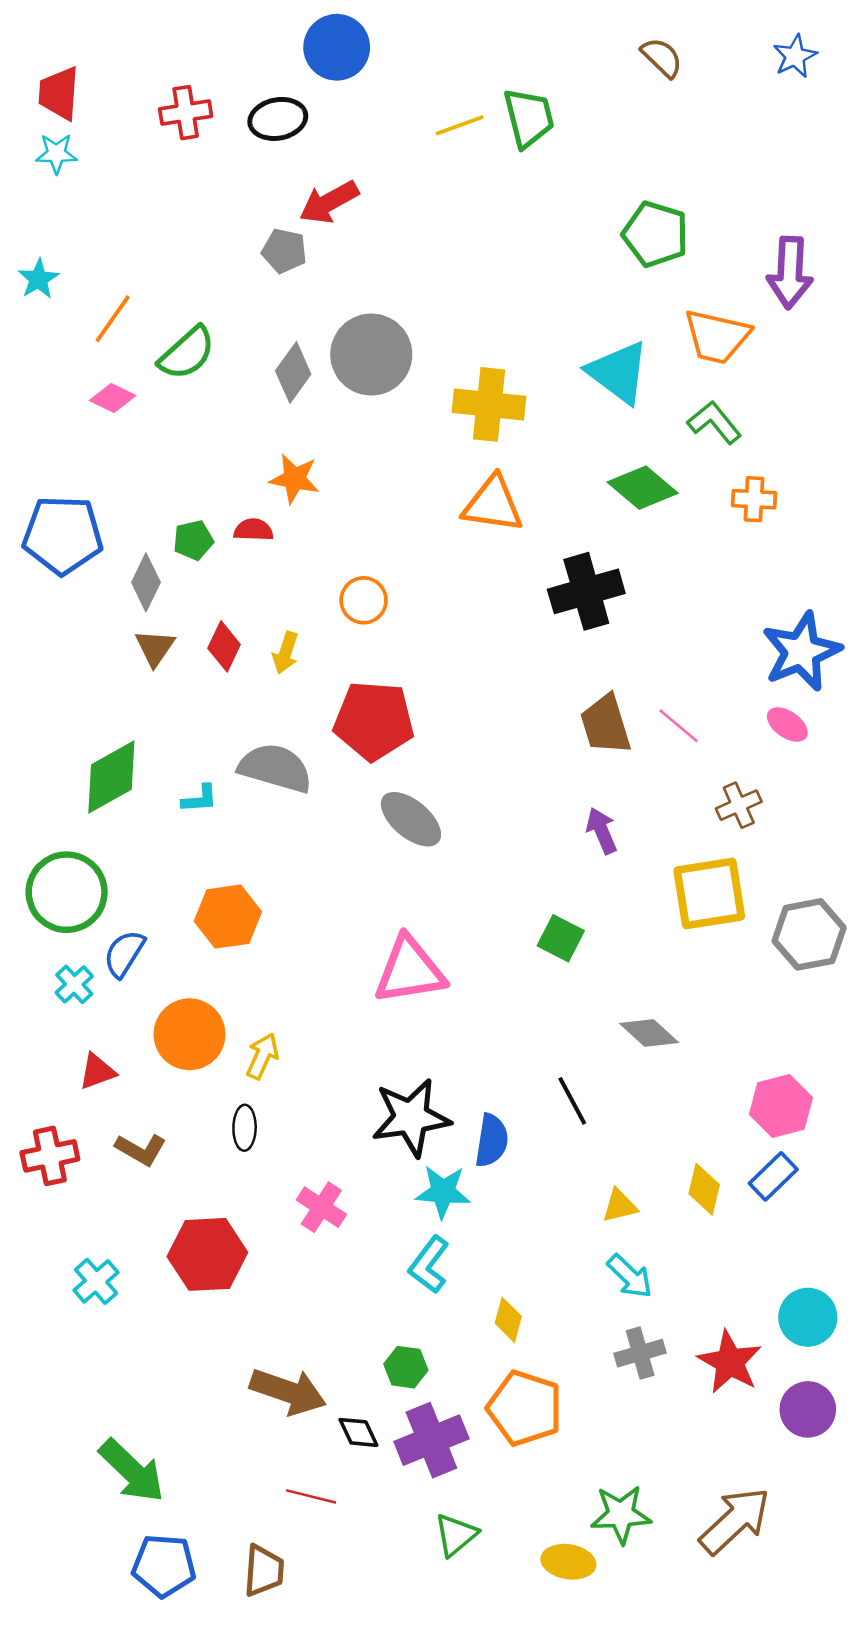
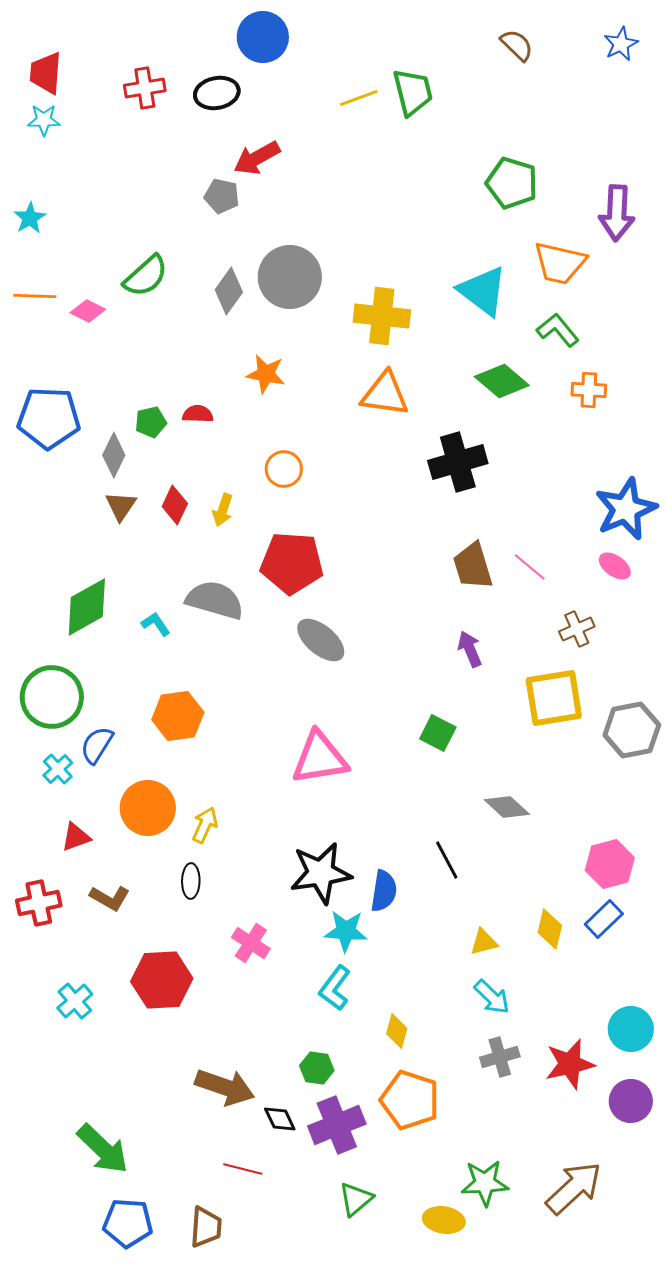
orange line: (113, 319) -> (35, 296), moved, turned 57
orange star: (294, 479) -> (266, 374), moved
cyan L-shape: (200, 799) -> (156, 624), turned -120
red star: (730, 1362) -> (570, 1064), turned 30

